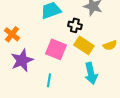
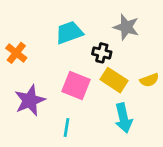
orange cross: (12, 34) -> (16, 53), moved

